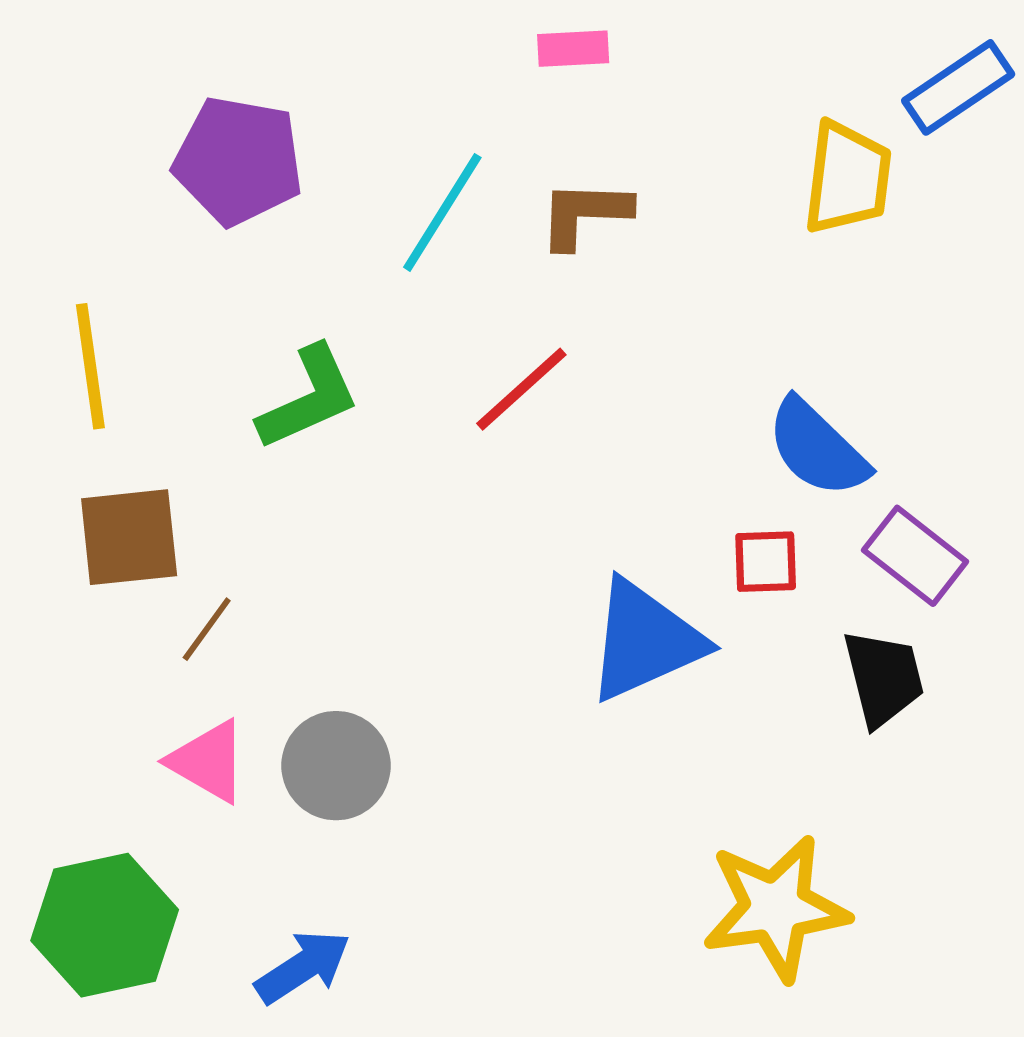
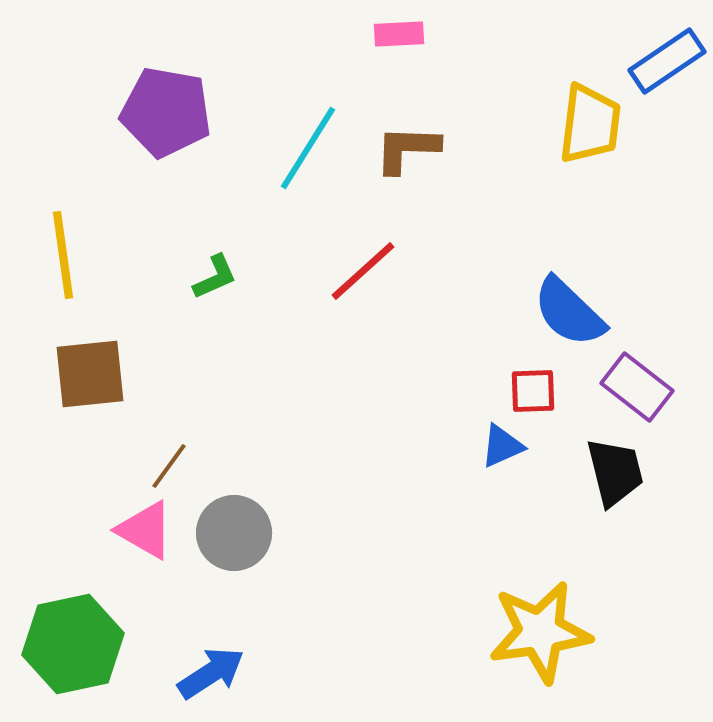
green L-shape: (309, 398) -> (215, 277), size x0.6
brown line: (207, 629) -> (169, 466), moved
blue triangle: (645, 641) -> (502, 446), moved, size x0.5

